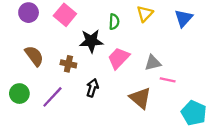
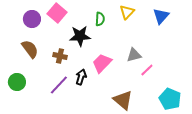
purple circle: (29, 13) -> (32, 19), moved
pink trapezoid: (119, 58) -> (102, 63), moved
pink line: (168, 80) -> (147, 70), turned -56
purple line: (52, 97) -> (59, 85), moved
brown triangle: (140, 98) -> (123, 100), moved

